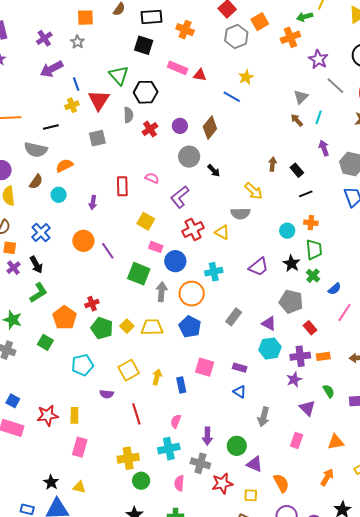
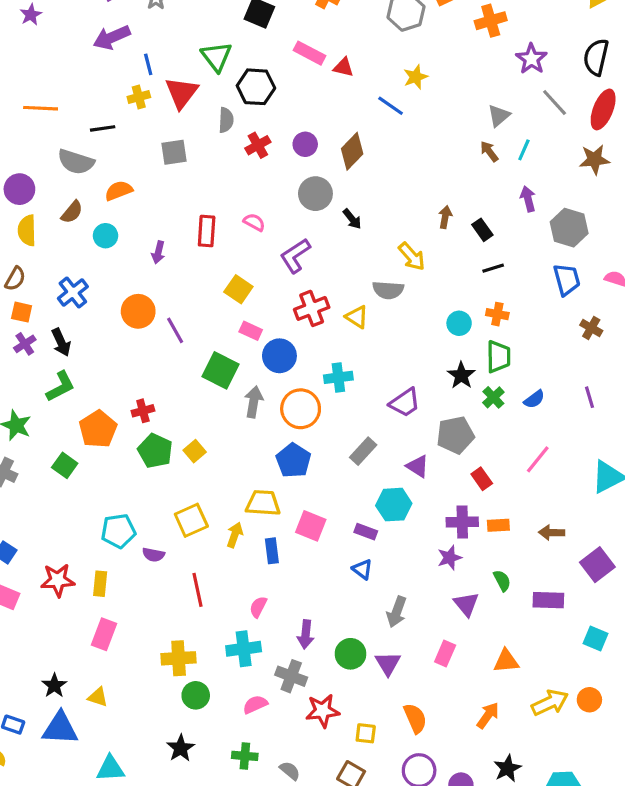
purple trapezoid: (259, 267) -> (405, 403), moved
blue semicircle: (335, 289) -> (534, 399), moved
gray pentagon: (291, 302) -> (455, 435), turned -30
yellow trapezoid: (152, 327) -> (263, 503), moved
cyan hexagon: (270, 348) -> (394, 505), moved
cyan pentagon: (82, 365) -> (118, 531), moved
purple triangle: (255, 464) -> (388, 663), moved, turned 30
pink semicircle: (179, 483) -> (255, 704), turned 56

